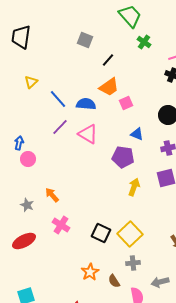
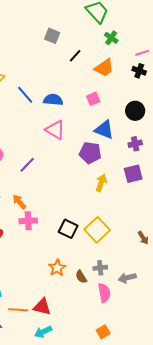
orange trapezoid: (109, 87) -> (104, 68), moved
purple line: (60, 127) -> (27, 165), moved
blue triangle: (137, 134) -> (104, 130), size x1.5
orange arrow: (52, 195) -> (19, 202), moved
pink cross: (61, 225) -> (28, 221), turned -36
gray cross: (133, 263) -> (100, 268), moved

